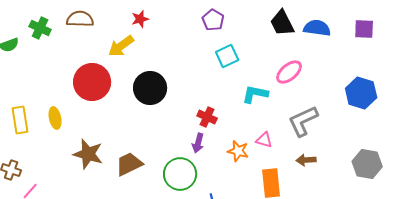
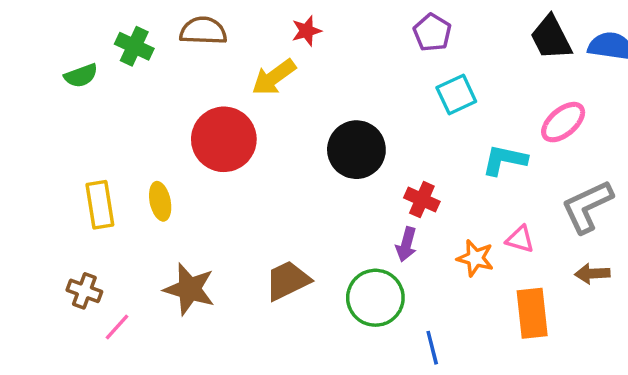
black circle: (150, 88) -> (356, 150), moved
brown star: (88, 154) -> (189, 289), moved

